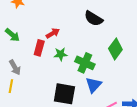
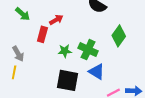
green arrow: (12, 35) -> (23, 14), moved
green star: (61, 54) -> (65, 51), moved
blue triangle: (94, 85) -> (97, 72), turned -42

